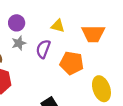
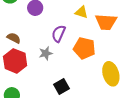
yellow triangle: (58, 26) -> (81, 12), moved
gray star: (19, 43) -> (46, 53), moved

